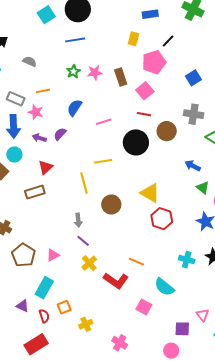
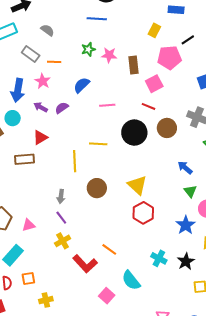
gray rectangle: (16, 99) -> (31, 54), moved

